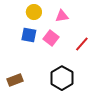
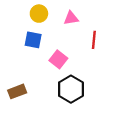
pink square: (51, 38) -> (58, 59), moved
red line: (82, 44) -> (94, 40), moved, turned -35

